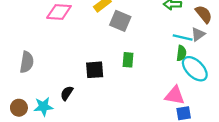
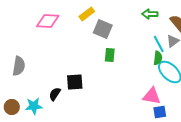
cyan line: (183, 38) -> (159, 44), turned 48
green rectangle: (128, 60) -> (110, 55), moved
black square: (95, 70) -> (75, 82), moved

